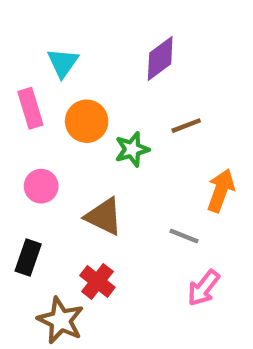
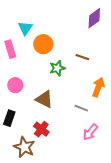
purple diamond: (160, 58) -> (94, 18), moved
orange circle: (87, 121) -> (43, 44), moved
brown line: (186, 126) -> (82, 57), turned 40

